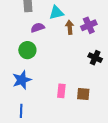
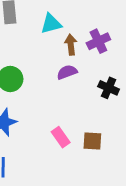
purple semicircle: (38, 28) -> (67, 72), moved
pink rectangle: (61, 91) -> (61, 137), turned -40

